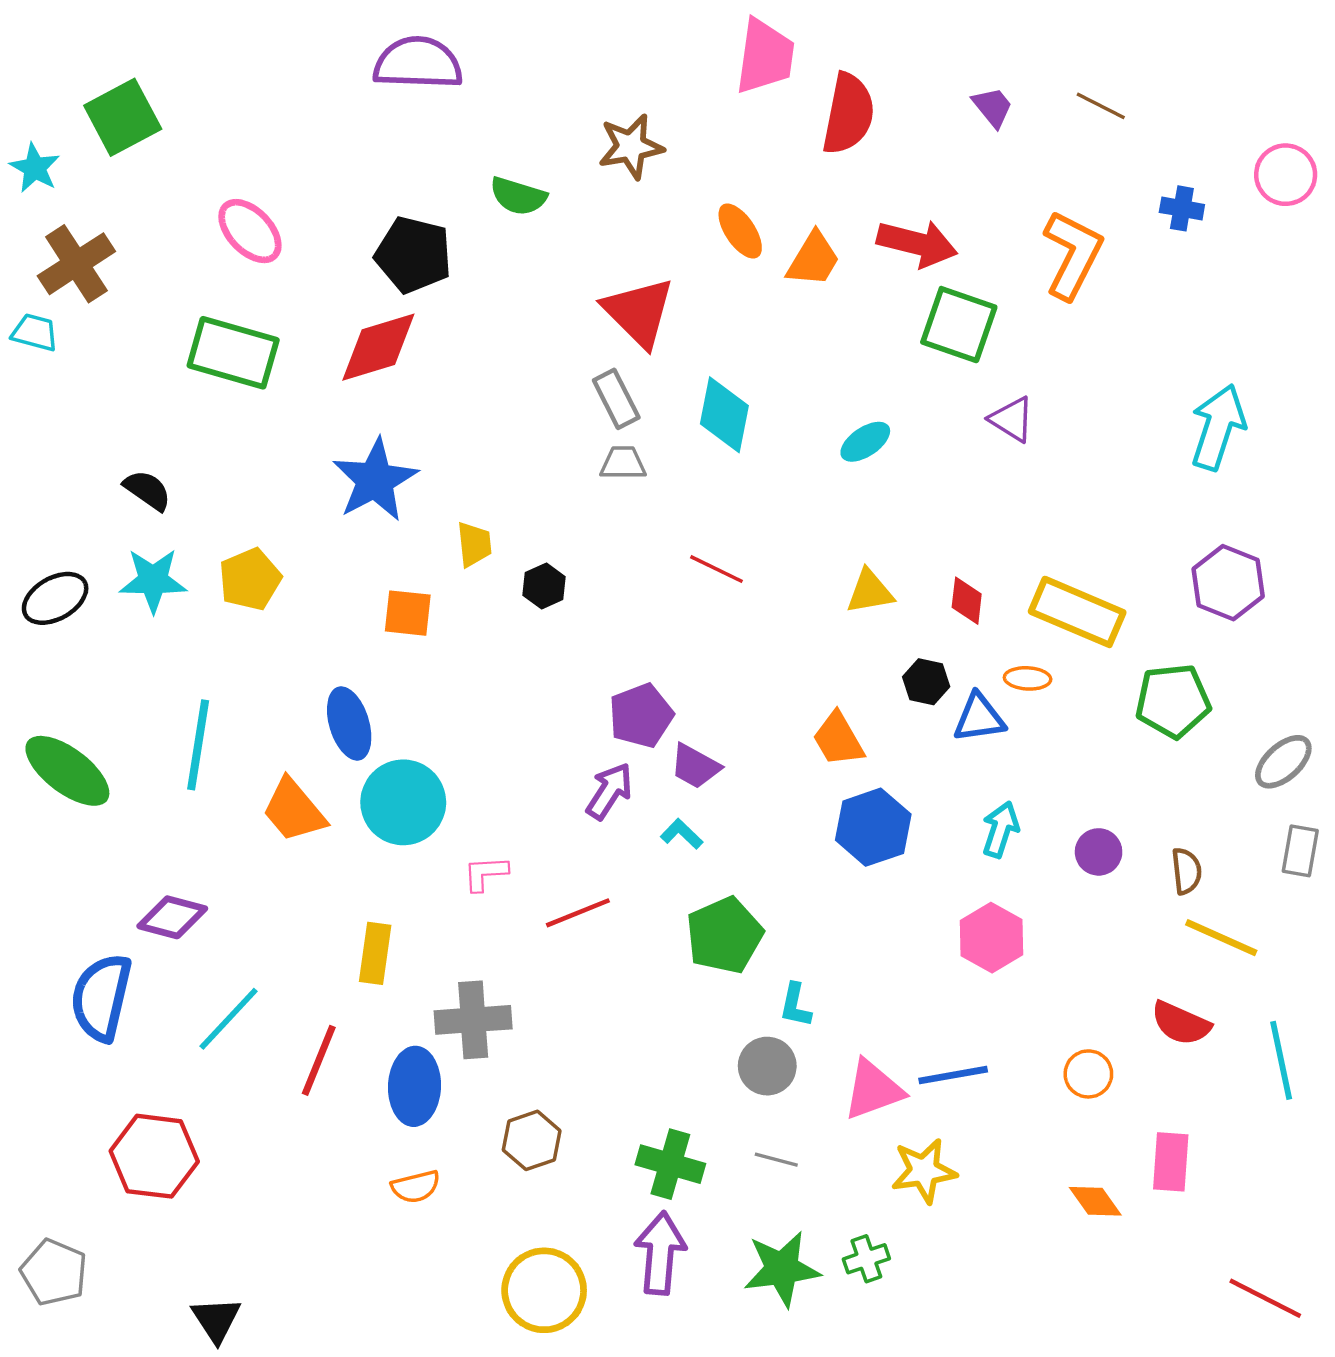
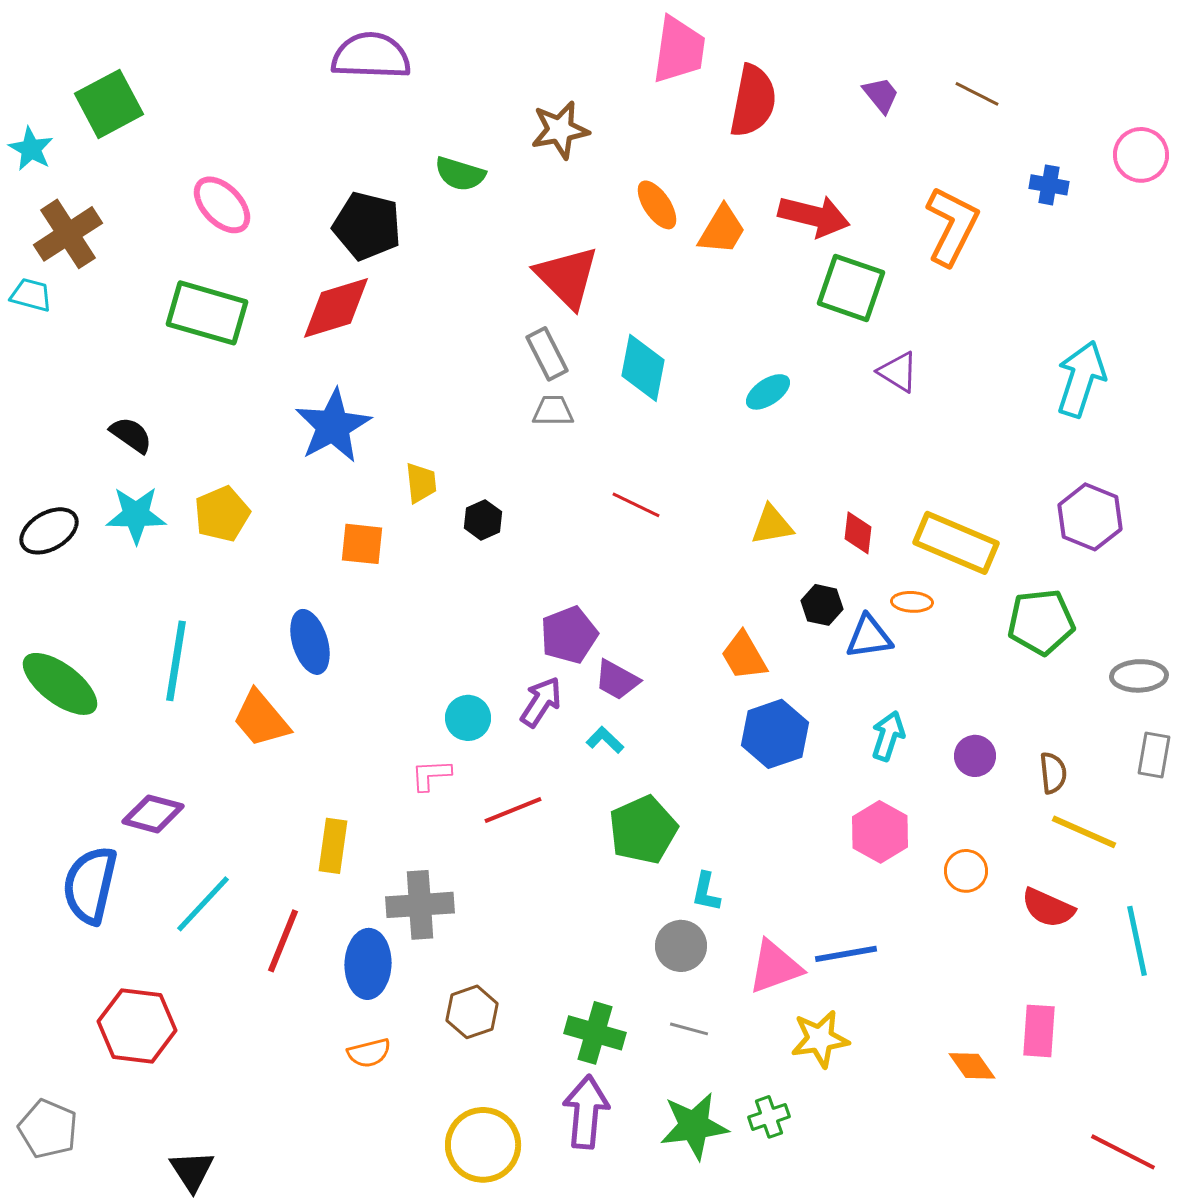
gray ellipse: (1283, 762) -> (1139, 676), turned 40
cyan circle: (403, 802) -> (468, 718), moved, size x0.6
orange circle: (1088, 1074) -> (966, 871), moved

